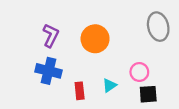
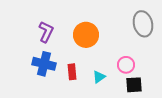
red rectangle: (80, 91) -> (72, 72), moved

